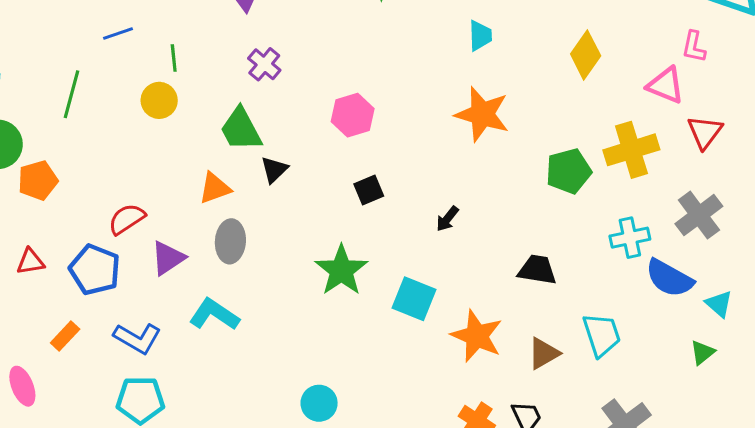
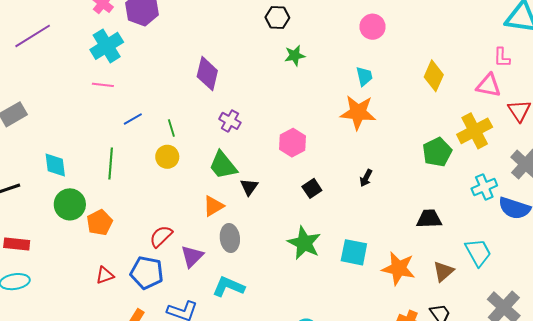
orange star: (482, 114) -> (358, 112), moved
black arrow: (447, 219) -> (366, 178), moved

